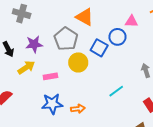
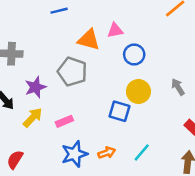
pink triangle: (131, 21) -> (115, 30), moved
blue square: (99, 48) -> (119, 111), moved
yellow circle: (78, 62) -> (138, 92), moved
cyan line: (116, 91) -> (142, 152), moved

